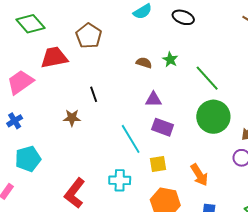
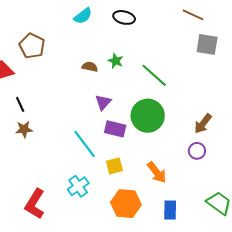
black line: (94, 94) -> (20, 104), moved
purple triangle: (153, 99) -> (103, 102), turned -42
green circle: (213, 117) -> (148, 116), moved
cyan cross: (120, 180) -> (78, 186), turned -30

